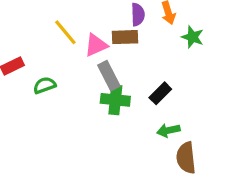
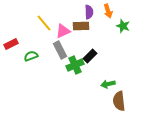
gray rectangle: (109, 76) -> (60, 50), moved
black rectangle: (160, 93) -> (90, 56), moved
green cross: (115, 100) -> (75, 65), turned -30

